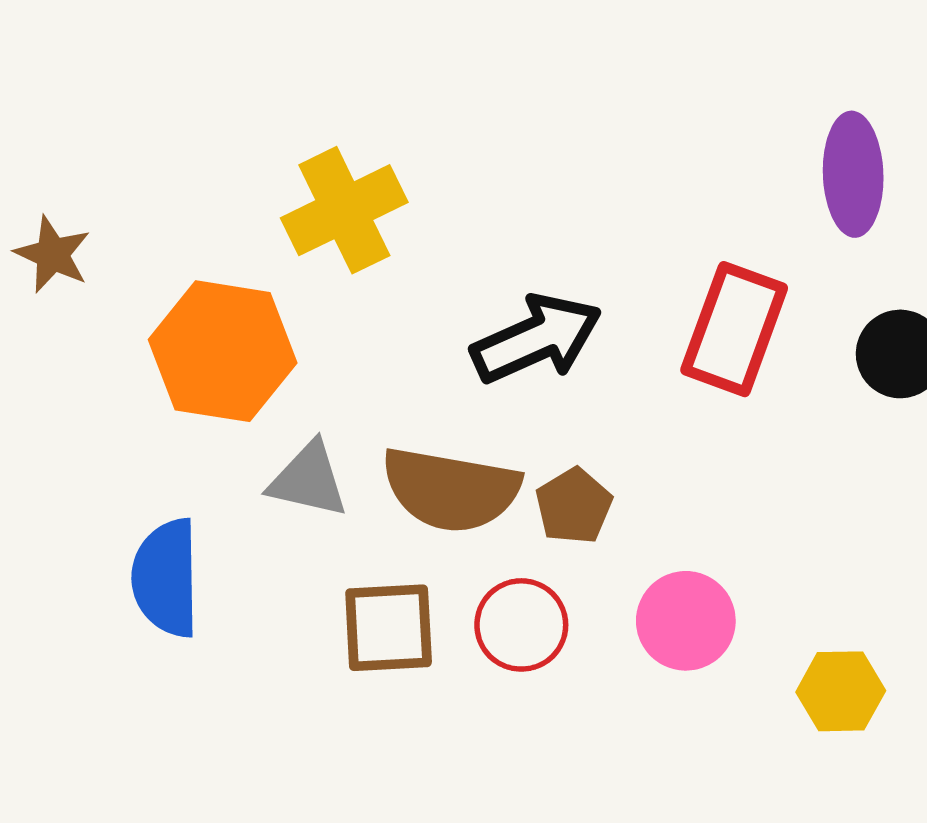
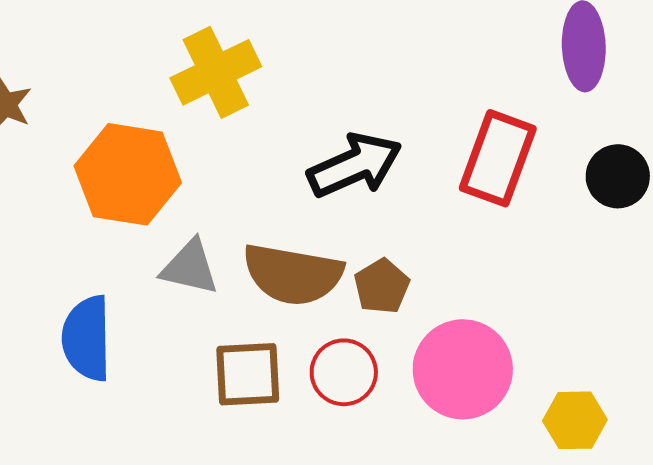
pink circle: (686, 621) -> (463, 369), size x1.4

